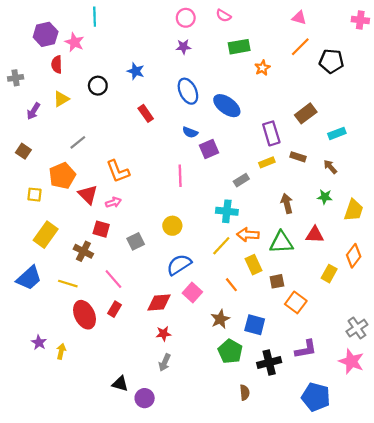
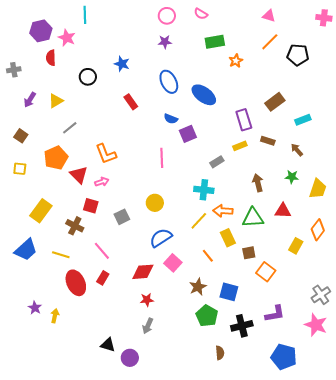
yellow triangle: (61, 99) -> (56, 101), moved
yellow square: (34, 195) -> (20, 169), moved

